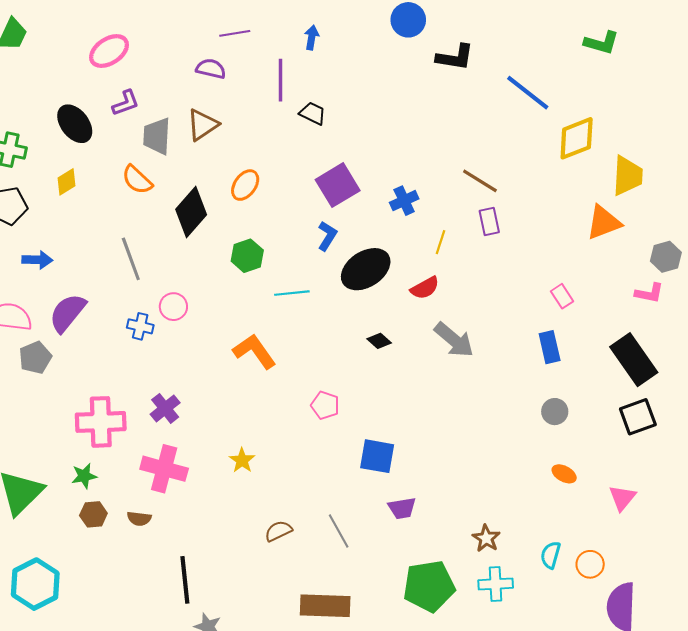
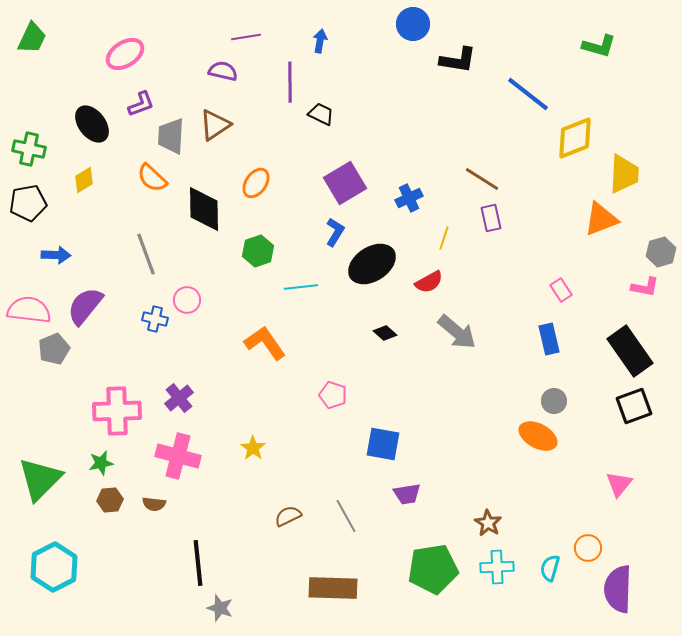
black diamond: (191, 212) -> (204, 209), turned -42
orange ellipse: (564, 474) -> (538, 436), moved, size x1.6
cyan semicircle: (551, 555) -> (550, 568), moved

